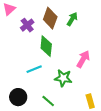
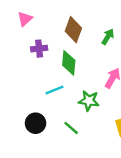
green arrow: (72, 19) -> (108, 37), moved
purple cross: (27, 25) -> (39, 49), moved, turned 32

